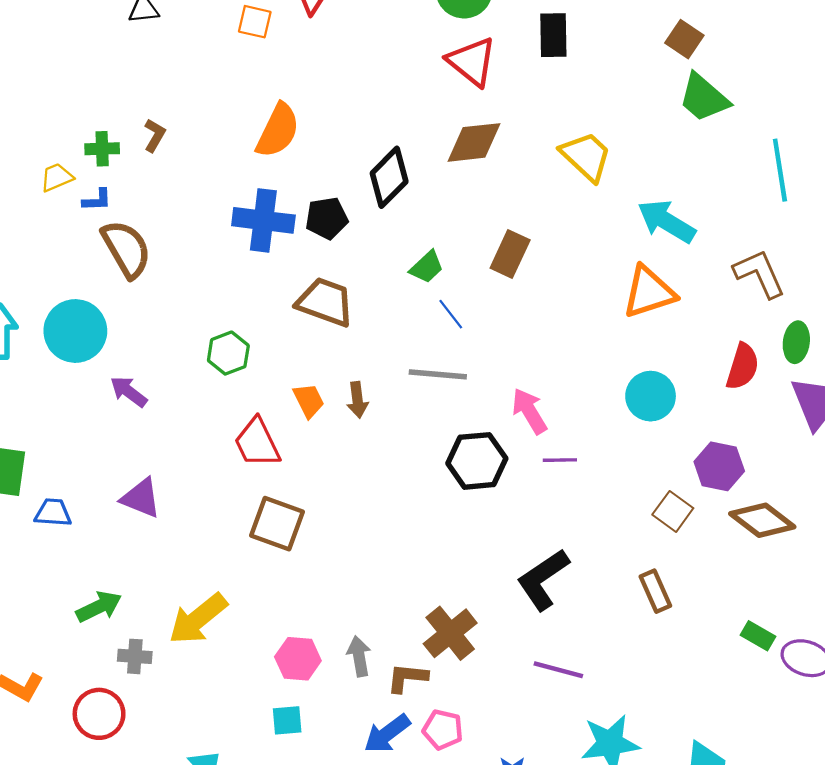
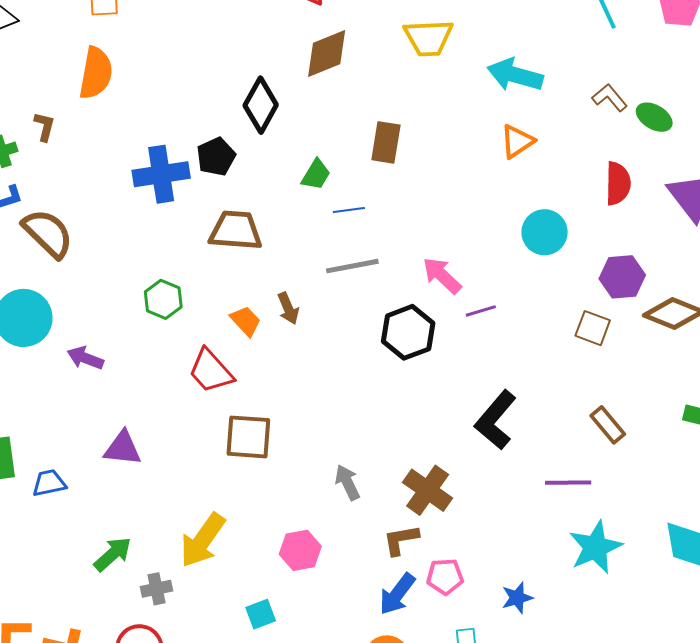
orange semicircle: (278, 131) -> (96, 73), moved
yellow trapezoid: (586, 156) -> (428, 38), turned 150
brown L-shape: (759, 274) -> (610, 98), size x0.7
orange triangle: (649, 292) -> (517, 141), size x0.7
blue line: (451, 314) -> (349, 210), turned -44
green ellipse: (796, 342) -> (654, 117), moved, turned -51
brown rectangle: (655, 591) -> (608, 425), moved
gray arrow: (359, 656) -> (347, 482), moved
purple line: (558, 670) -> (568, 483), moved
cyan square: (287, 720) -> (261, 614), moved

